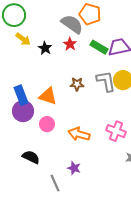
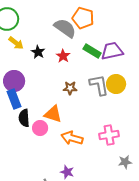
red star: (70, 44) -> (63, 56), moved
orange triangle: (48, 96) -> (53, 114), moved
purple circle: (23, 111) -> (14, 81), moved
pink cross: (116, 131) -> (109, 135), turned -30
black semicircle: (31, 157) -> (24, 118), moved, turned -120

